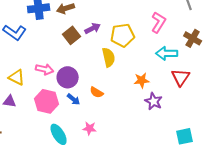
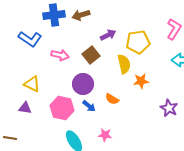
brown square: (72, 35) -> (91, 55), moved
pink arrow: (45, 69) -> (60, 55), moved
orange star: (142, 80) -> (141, 81), moved

